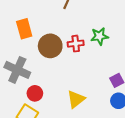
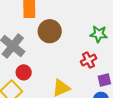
red cross: (76, 44) -> (89, 60), moved, turned -35

